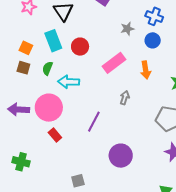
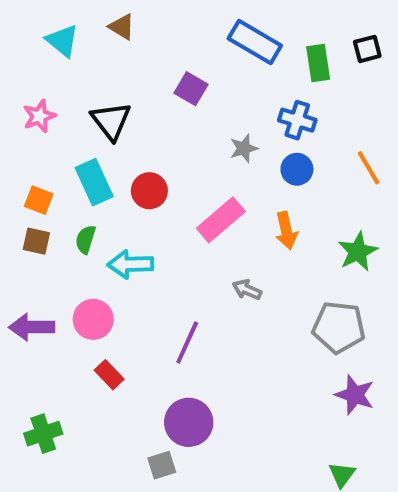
gray arrow: (125, 98) -> (247, 290), turned -80
pink circle: (49, 108) -> (93, 319), size x0.7
purple circle: (121, 156) -> (189, 422), moved
green cross: (21, 162) -> (43, 434), turned -30

